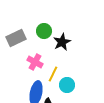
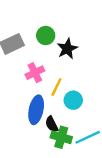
pink cross: (35, 62) -> (35, 73), turned 35

